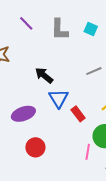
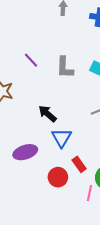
red rectangle: (78, 114) -> (79, 164), moved
red circle: (35, 147) -> (58, 177), moved

